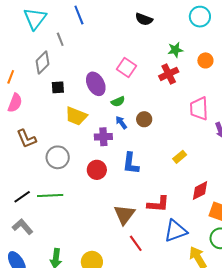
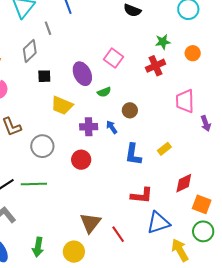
blue arrow: (121, 123) -> (112, 127), moved
blue L-shape: (131, 163) -> (133, 154), moved
brown triangle: (124, 214) -> (90, 223), moved

